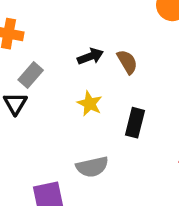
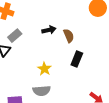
yellow star: (90, 104) -> (44, 69), moved
black rectangle: (135, 123) -> (77, 59), moved

